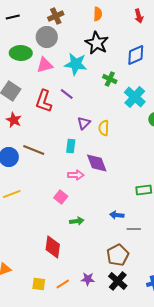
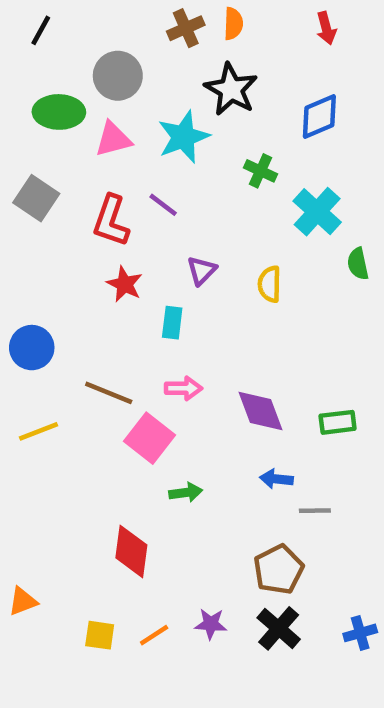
brown cross: (56, 16) -> (186, 28), moved
black line: (13, 17) -> (41, 30), turned -48
cyan star: (76, 64) -> (183, 137), turned -30
red star: (14, 120) -> (125, 284), moved
yellow semicircle: (104, 128) -> (270, 284), moved
brown line: (34, 150) -> (109, 393), moved
purple diamond: (97, 163) -> (260, 411), moved
pink square: (61, 197) -> (150, 438), size x1.5

